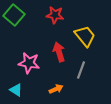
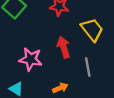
gray line: (81, 70) -> (88, 67), turned -30

